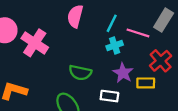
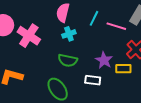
cyan cross: (115, 45) -> (69, 34), moved

